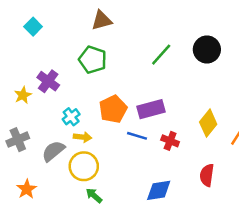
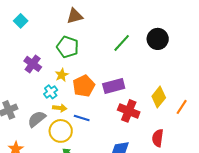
yellow star: (23, 95) -> (62, 75), moved
blue line: (137, 136) -> (82, 118), moved
red cross: (170, 141) -> (129, 111), size x1.5

